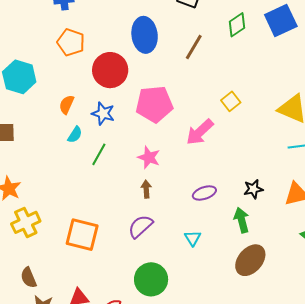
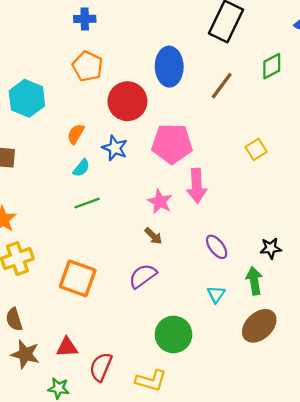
pink arrow: (200, 132) -> (197, 186), moved, turned -56
green line: (99, 154) -> (87, 203), moved, turned 35
brown arrow: (146, 189) -> (153, 236), turned 132
purple ellipse: (204, 193) -> (217, 247), turned 65
cyan triangle: (193, 238) -> (216, 294), moved
green circle: (151, 279) -> (173, 334), moved

